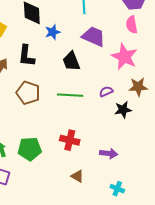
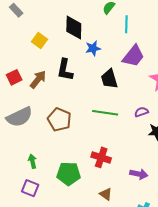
purple trapezoid: (94, 36) -> (133, 56), turned 100
brown pentagon: (28, 93) -> (59, 120), moved
green pentagon: (30, 149) -> (69, 174), moved

